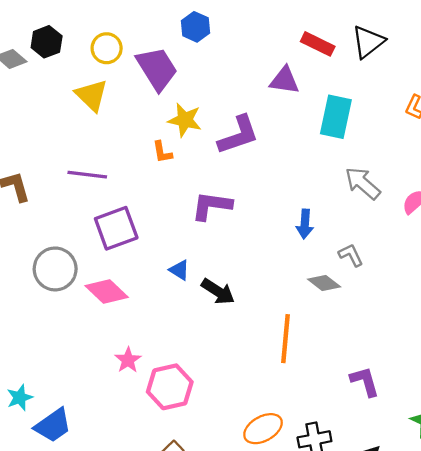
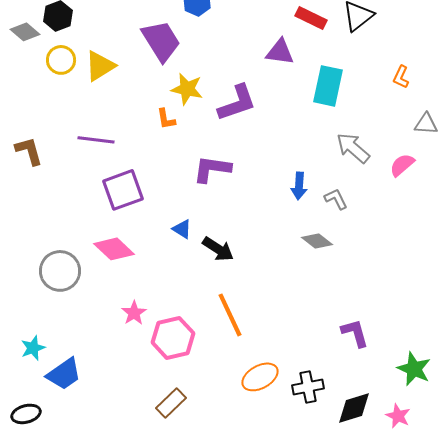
yellow circle: (107, 48) -> (61, 60), moved
yellow triangle: (92, 95) -> (100, 66), turned 44
gray L-shape: (351, 255) -> (336, 199), moved
gray circle: (55, 269) -> (60, 271), moved
orange line: (286, 339) -> (230, 315), moved, turned -30

